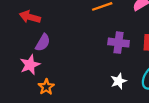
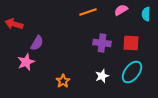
red arrow: (30, 17) -> (14, 24), moved
orange star: (46, 87) -> (63, 81), moved

